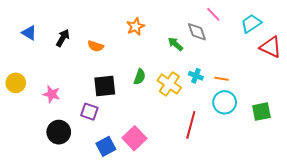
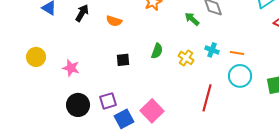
yellow cross: (169, 84) -> (186, 58), size x0.7
black square: (105, 86) -> (123, 60), size x0.6
purple square: (89, 112) -> (108, 101), moved, turned -36

